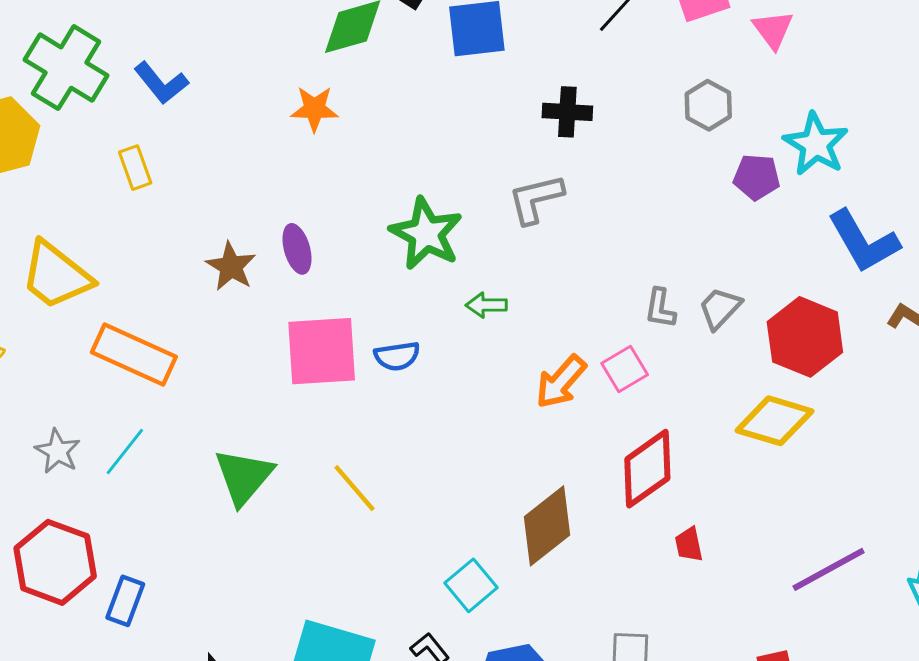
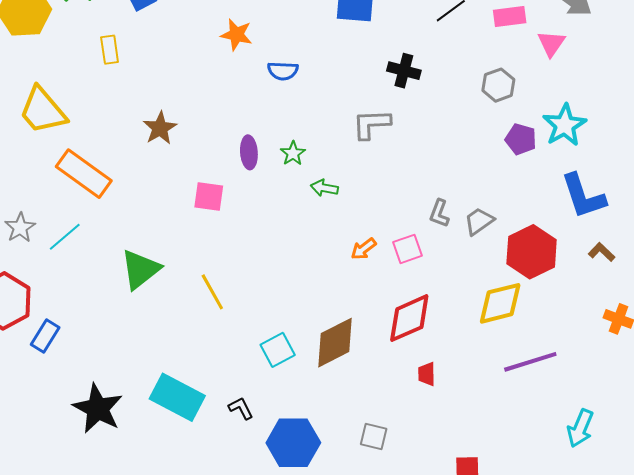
green star: (426, 234) -> (293, 153), moved, size x0.5
purple ellipse: (297, 249) -> (249, 152), moved
pink square: (322, 351) -> (209, 197), size x0.6
blue semicircle: (397, 356) -> (283, 71), moved
orange arrow: (561, 382) -> (363, 249), size x0.7
yellow diamond: (774, 421) -> (500, 303), turned -42
purple line: (829, 569) -> (530, 362), moved
cyan square: (471, 585) -> (278, 350), moved

